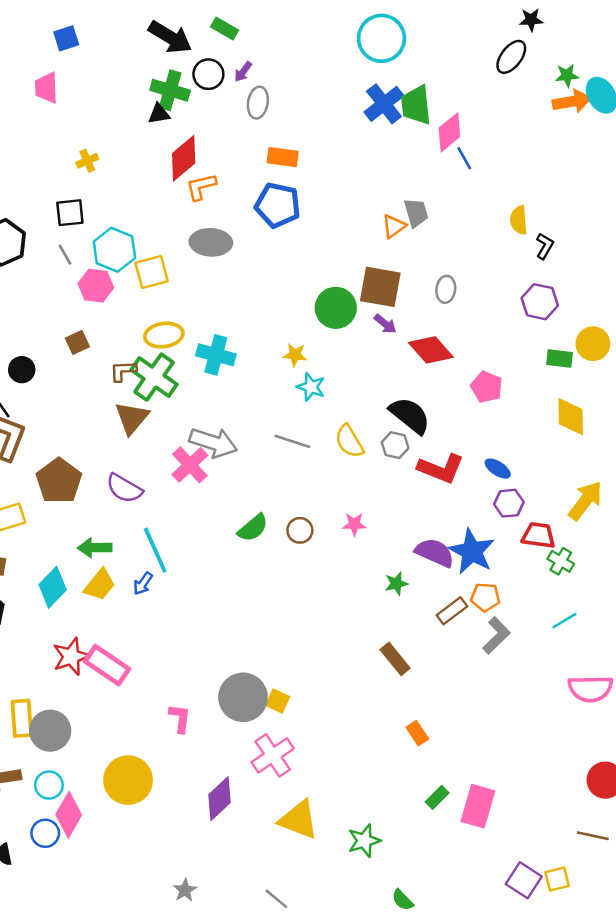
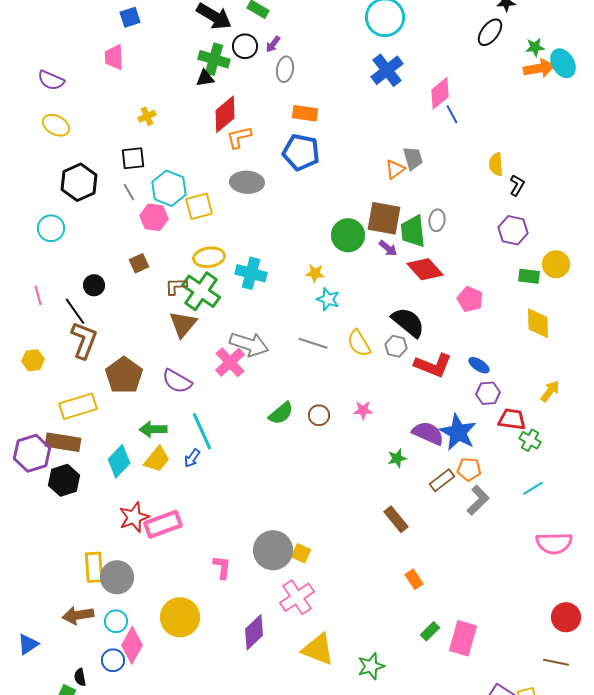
green trapezoid: (416, 105) -> (413, 231), moved
yellow arrow: (585, 501) -> (550, 391), size x0.7
pink rectangle: (107, 665) -> (163, 524), turned -54

